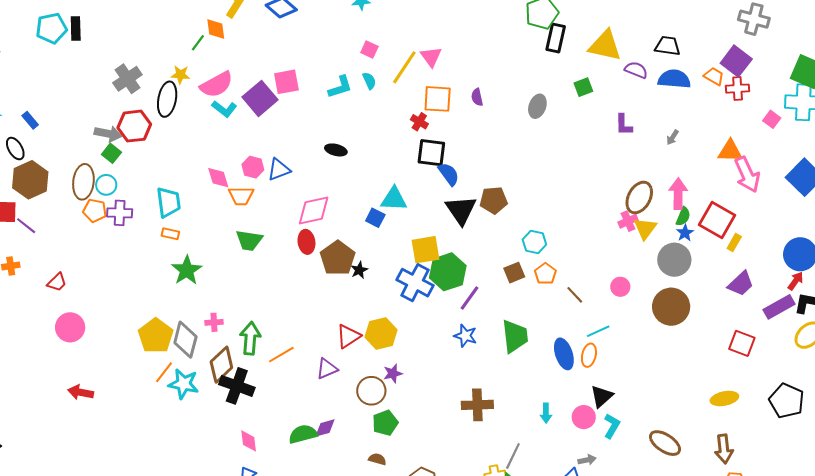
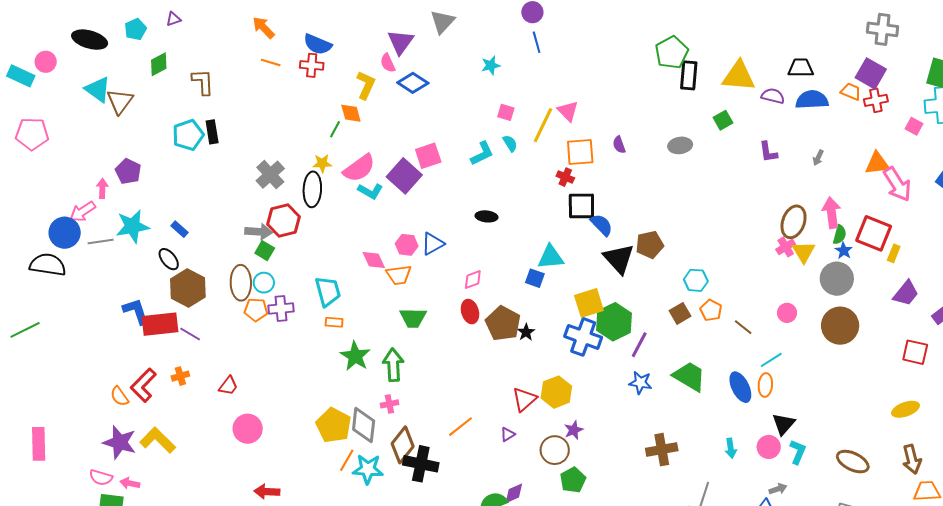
gray ellipse: (537, 106) -> (680, 145), turned 70
pink diamond: (314, 211) -> (473, 280), size x0.6
green trapezoid: (515, 336) -> (689, 376), turned -45
green arrow: (250, 338) -> (393, 365), moved
purple triangle: (327, 369) -> (508, 434), size x0.7

